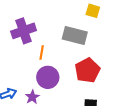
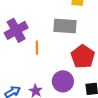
purple circle: (48, 77) -> (63, 81), moved

